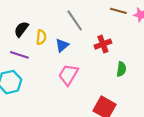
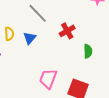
pink trapezoid: (68, 75) -> (48, 79), moved

